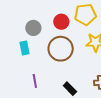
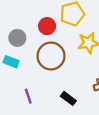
cyan rectangle: (25, 48) -> (11, 62), turned -48

